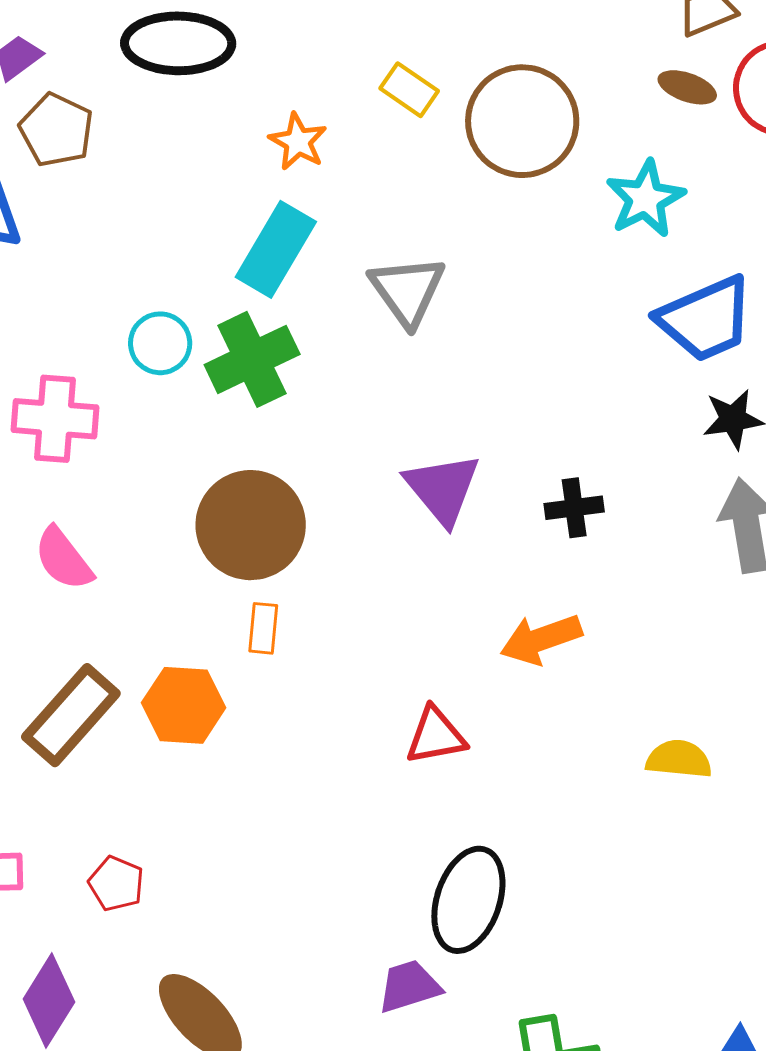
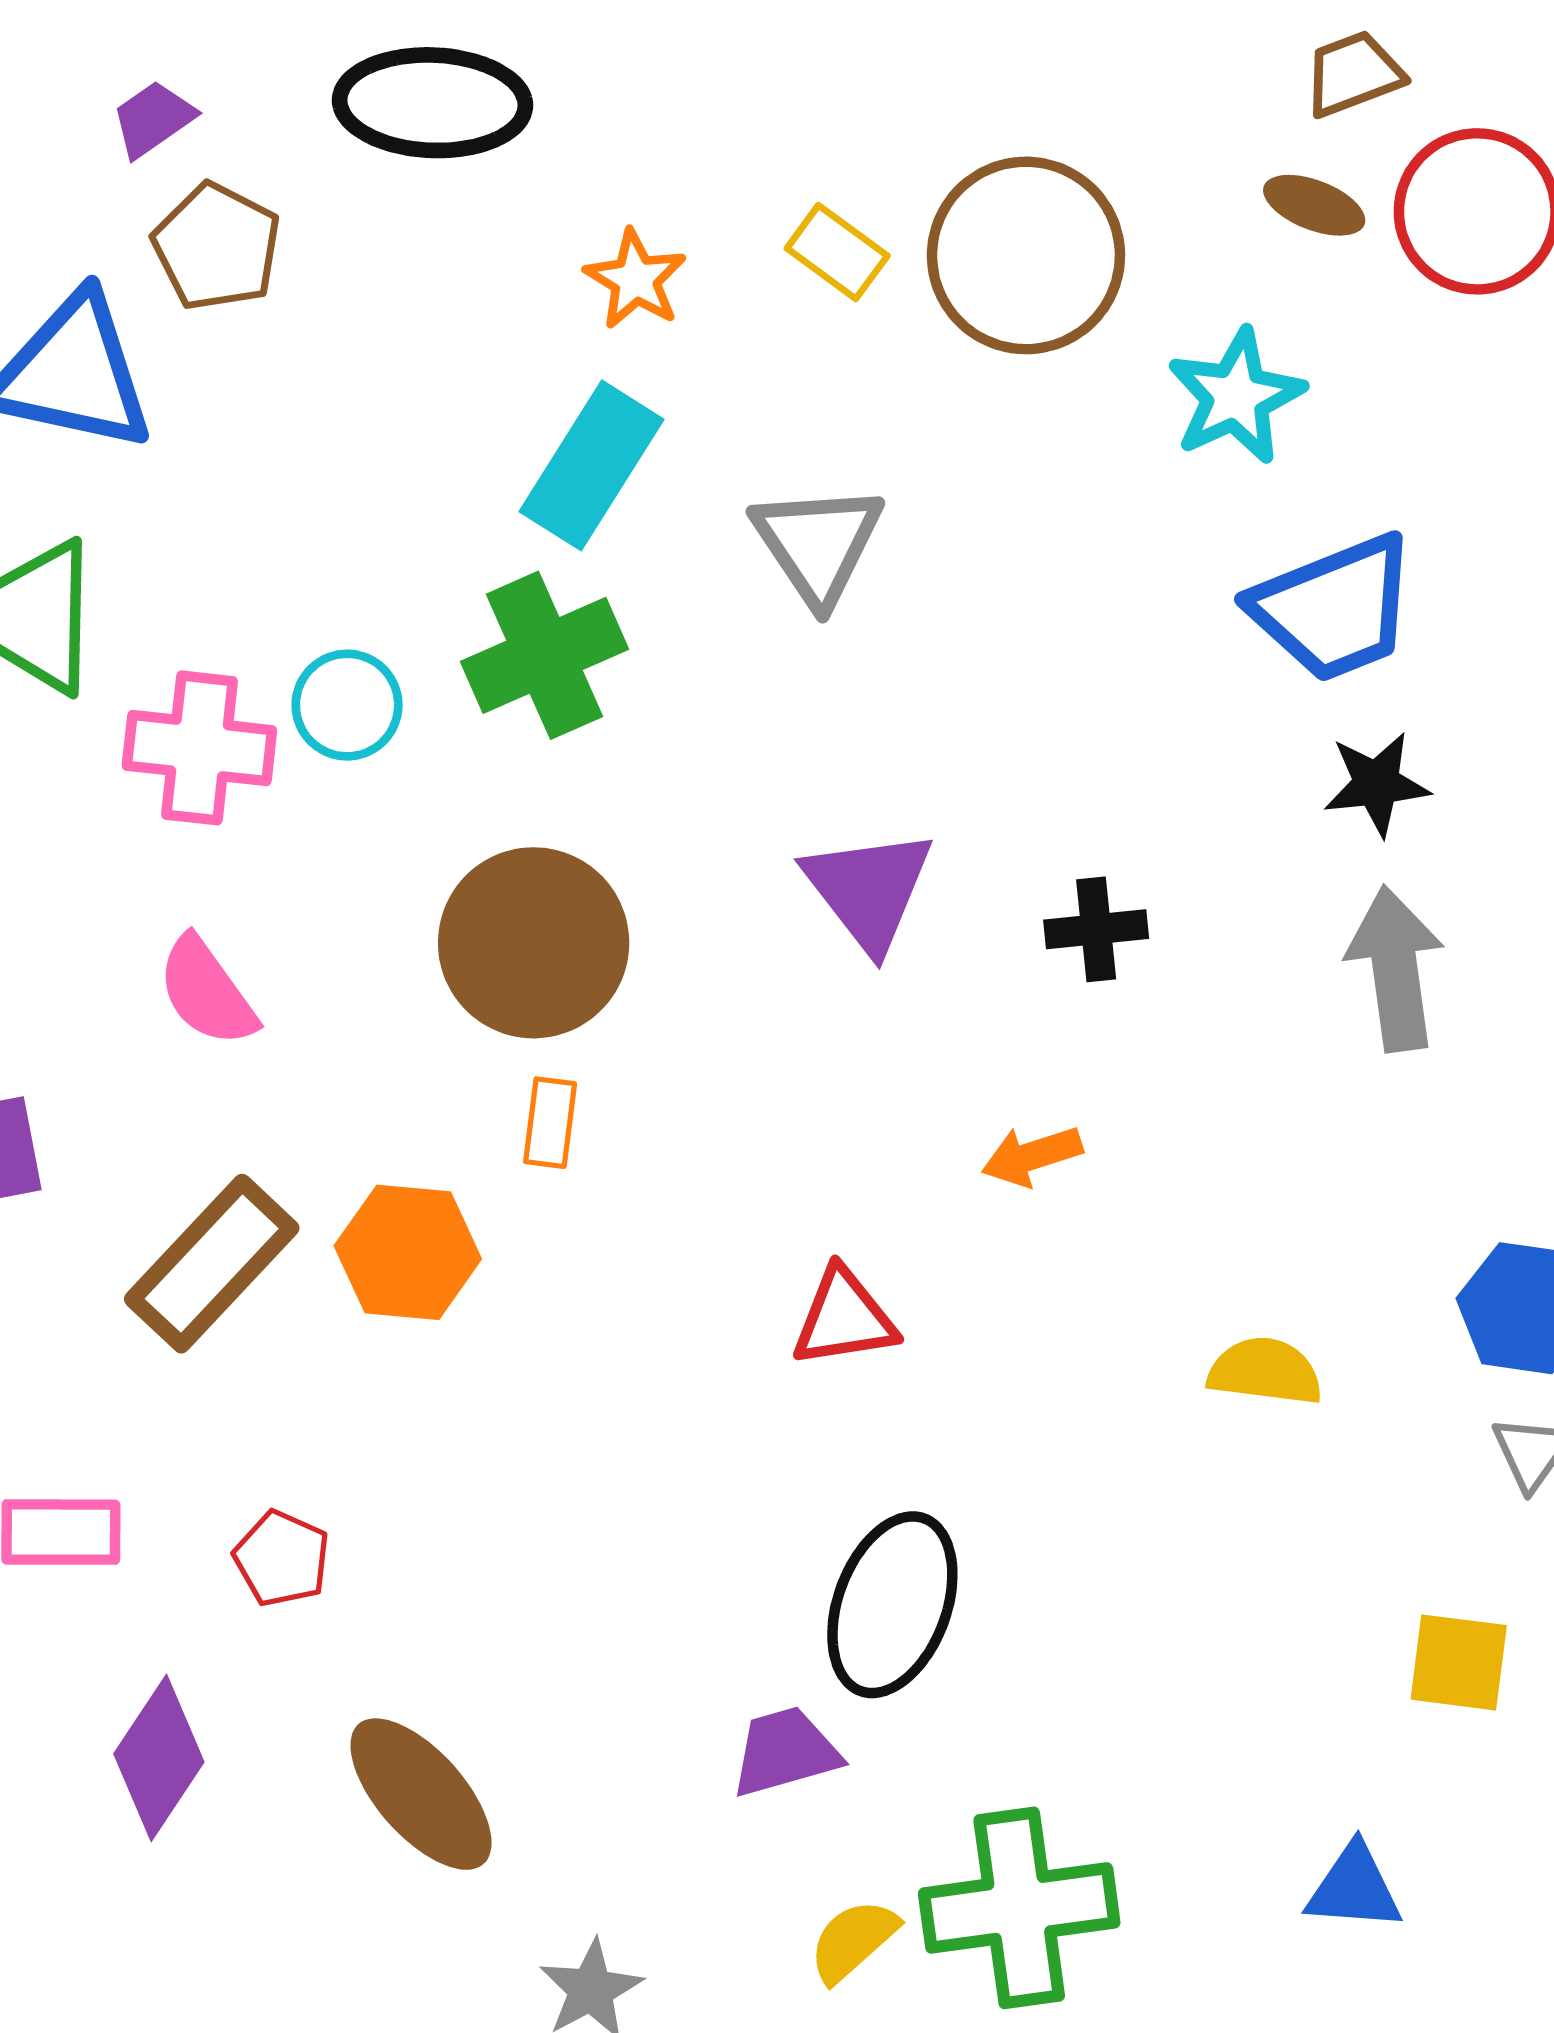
yellow rectangle: (409, 90) -> (837, 252), moved
cyan circle: (160, 343) -> (347, 705), moved
orange arrow: (541, 639) -> (1032, 1156), size x0.7

